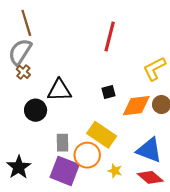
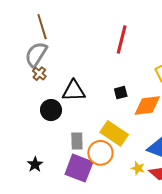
black star: (19, 167) -> (35, 164), size x0.7
yellow star: (115, 171) -> (138, 168), moved

